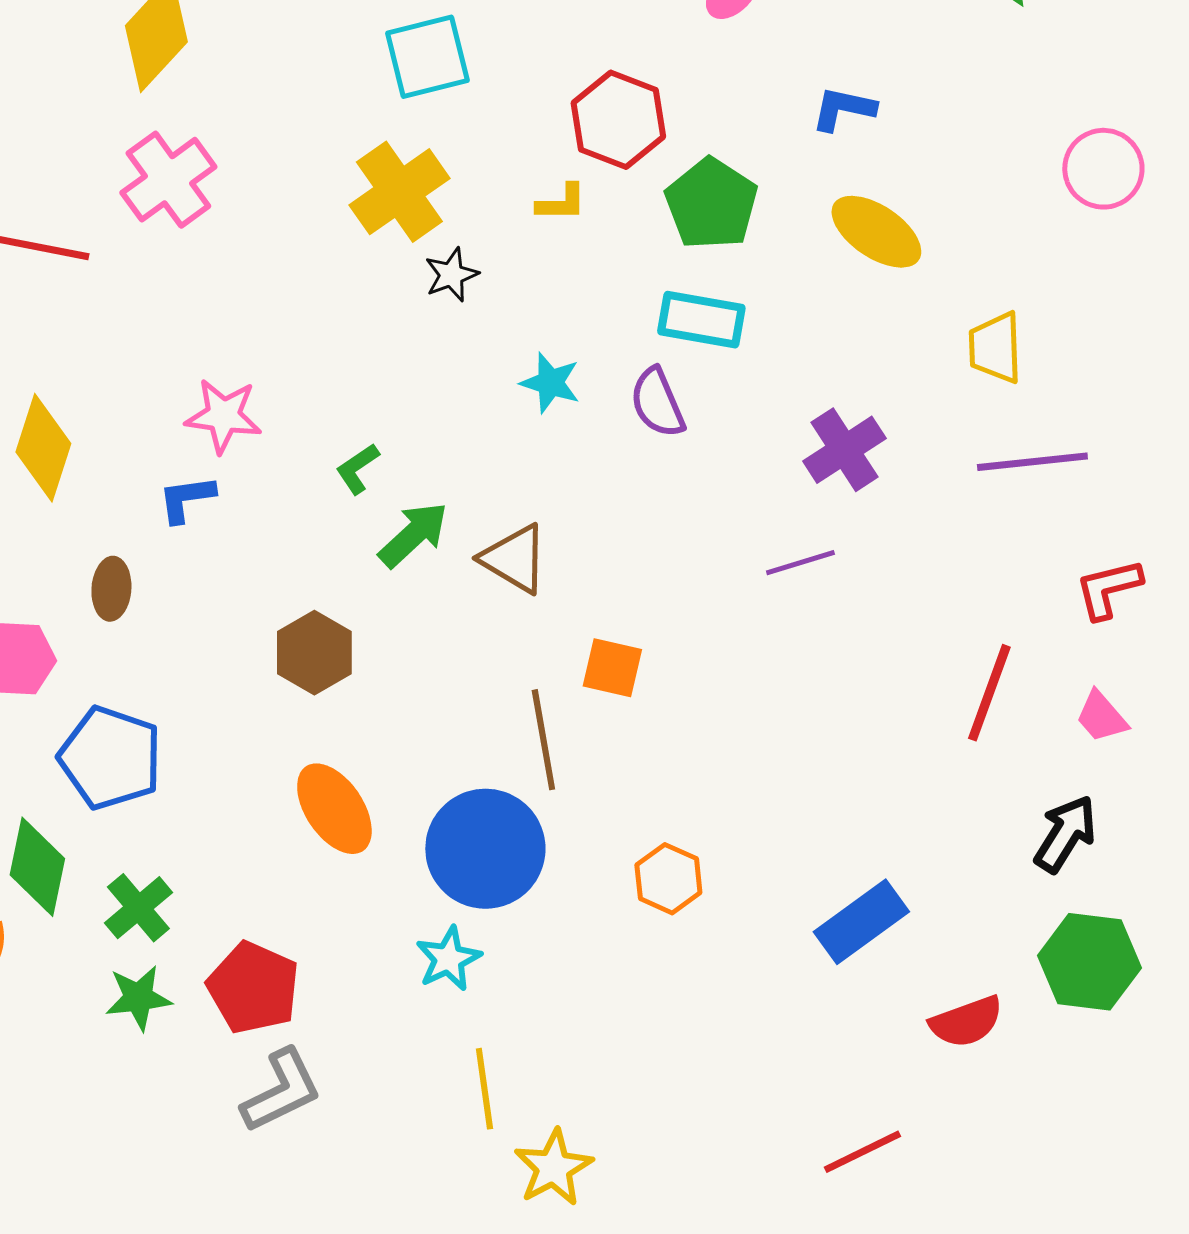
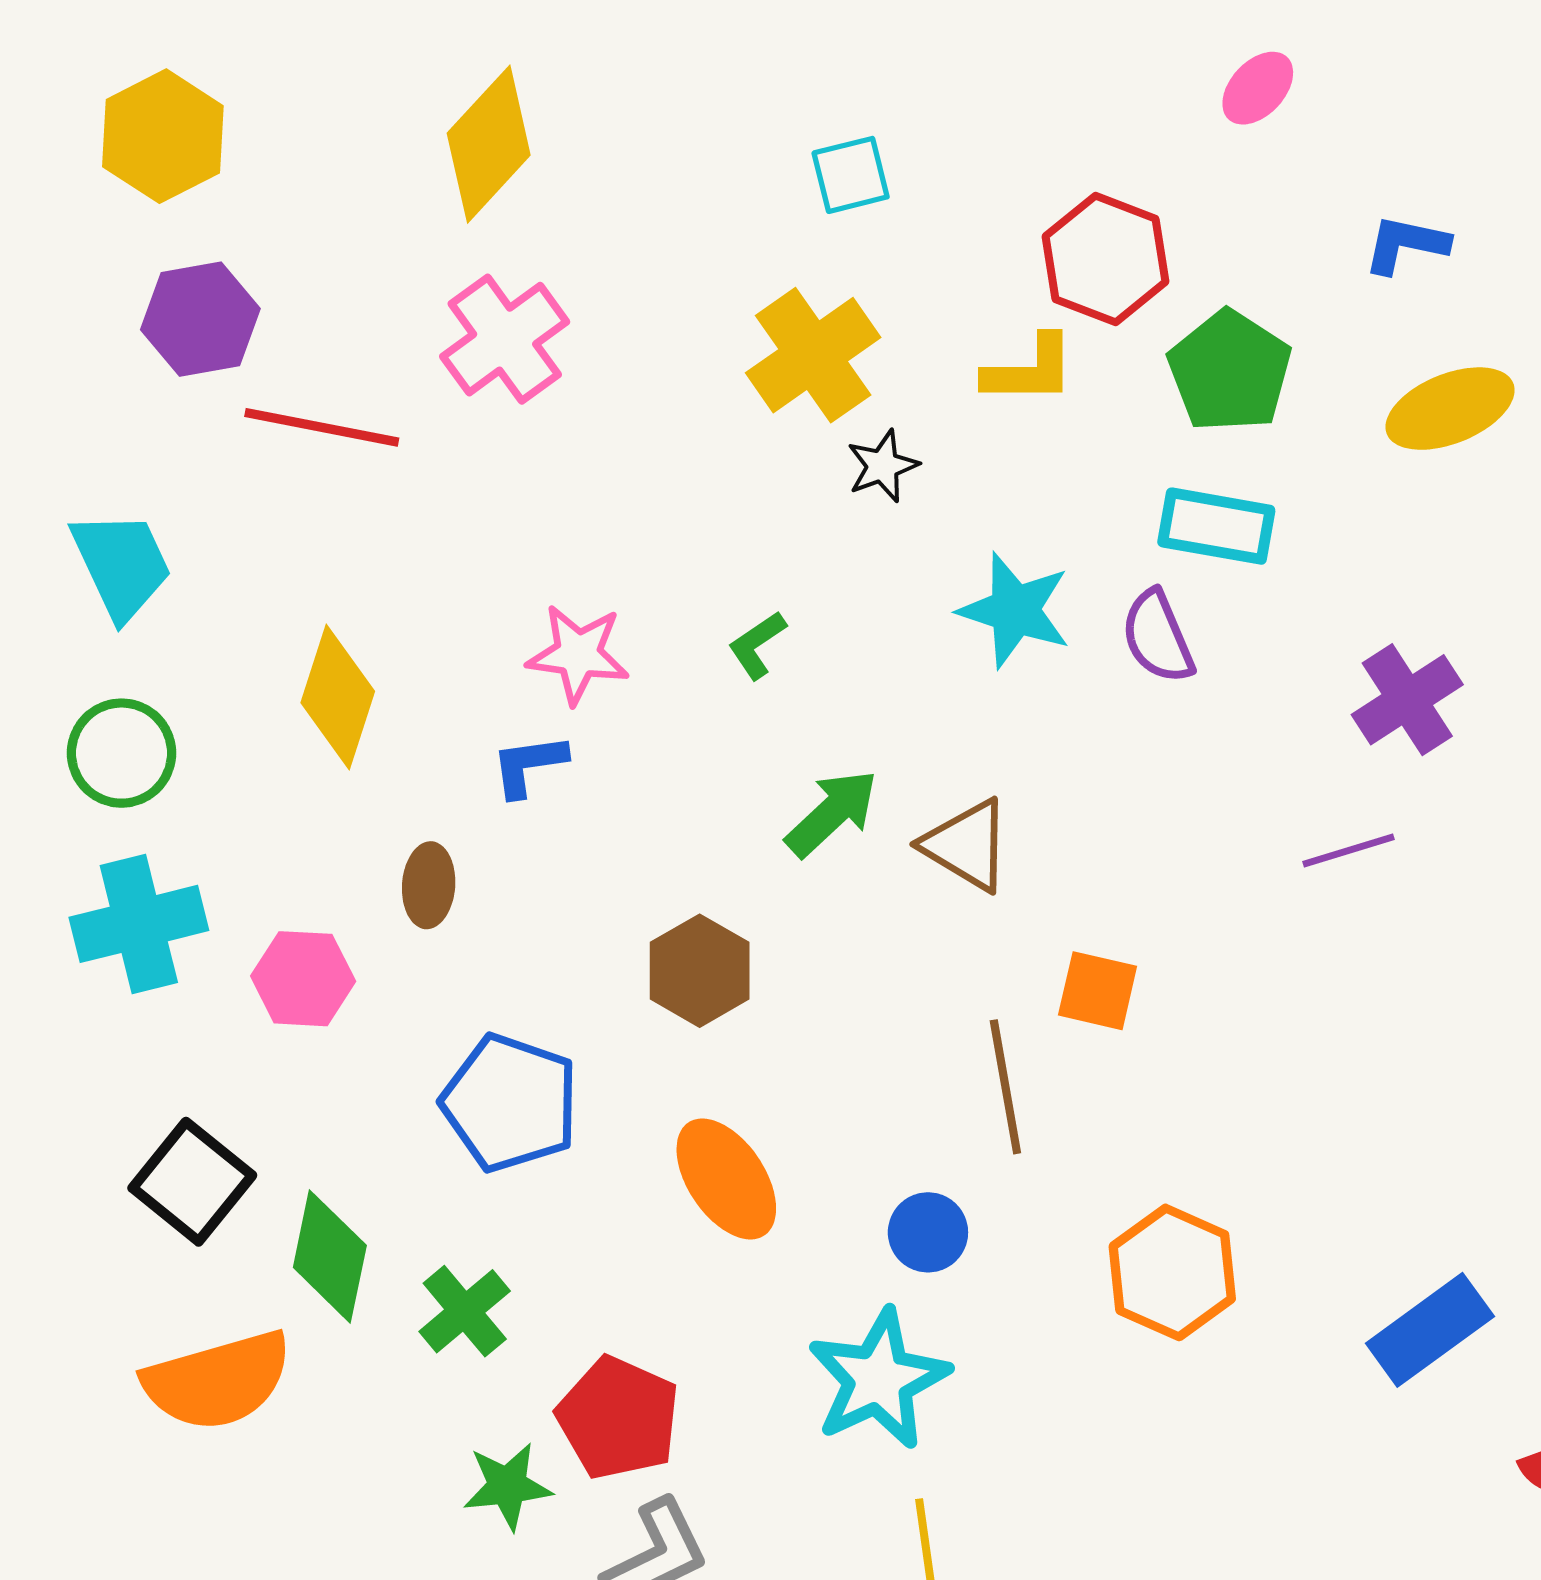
cyan square: (427, 57) -> (851, 175), size x0.7
yellow L-shape: (561, 203) -> (1029, 370), size x1.4
yellow ellipse: (876, 232) -> (1450, 409), turned -56
cyan star: (550, 383) -> (1015, 610), size x1.4
green L-shape: (357, 469) -> (757, 645), moved
blue pentagon: (110, 758) -> (510, 1103), moved
blue circle: (485, 849) -> (928, 1232), size x0.5
orange hexagon: (668, 879) -> (1172, 1272), size x1.4
cyan star: (448, 959) -> (879, 1379), size x1.6
green star: (138, 998) -> (507, 1486), moved

